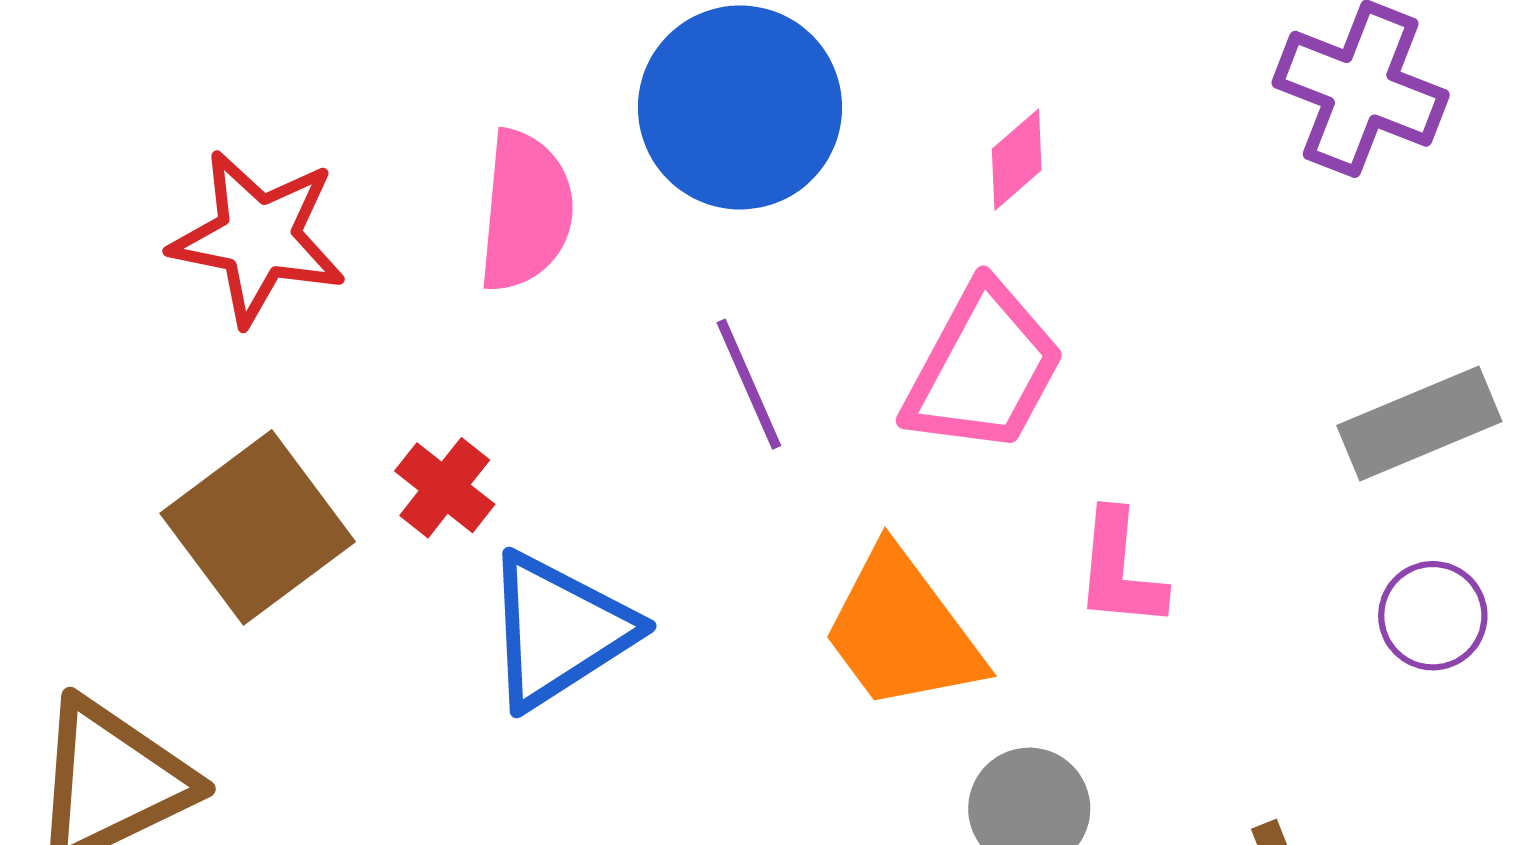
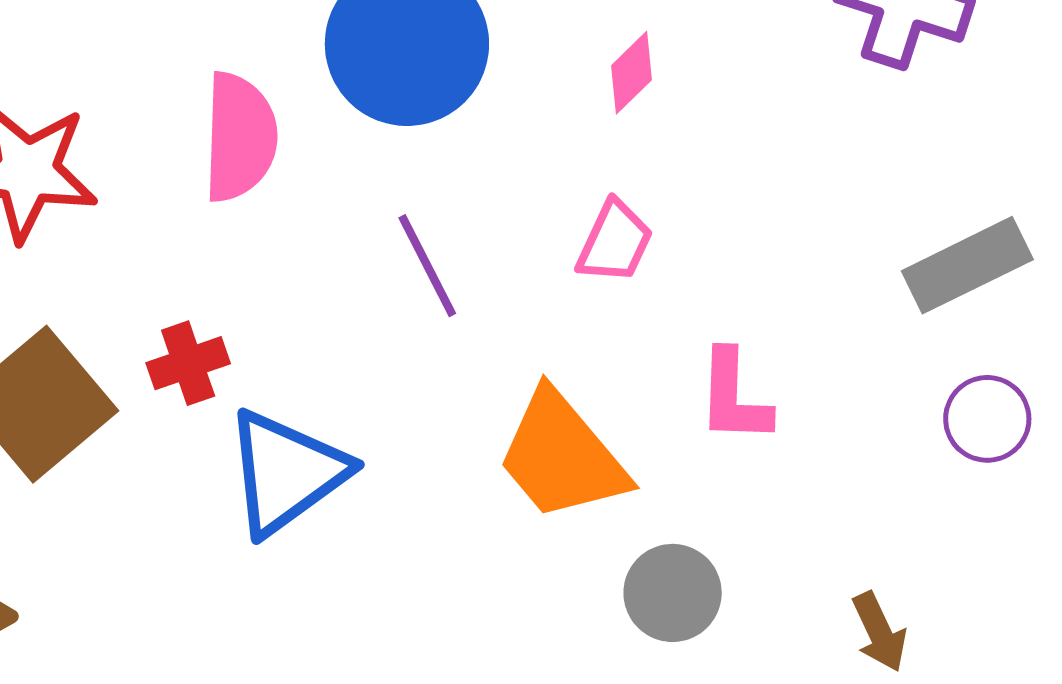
pink trapezoid: (983, 369) -> (615, 242), size x0.6
red cross: (445, 488) -> (188, 363), turned 36

